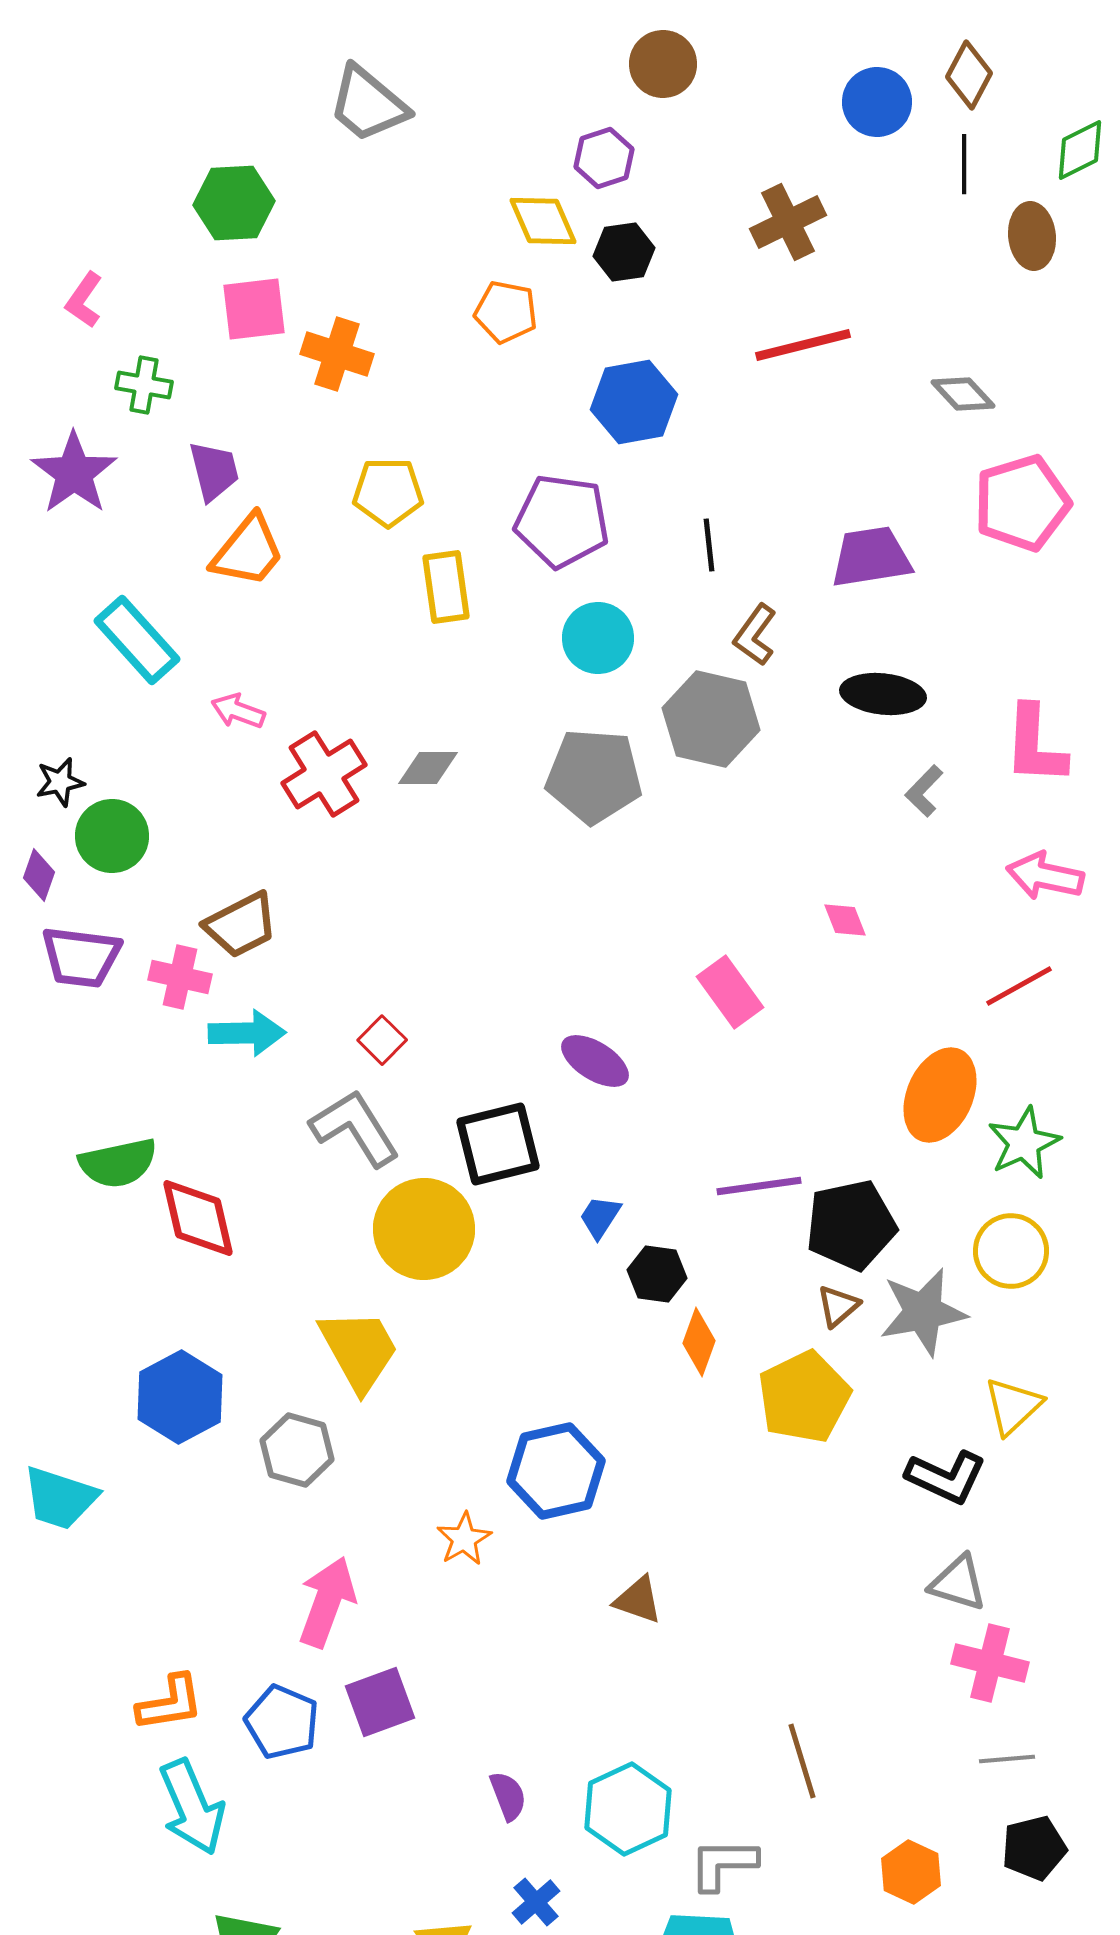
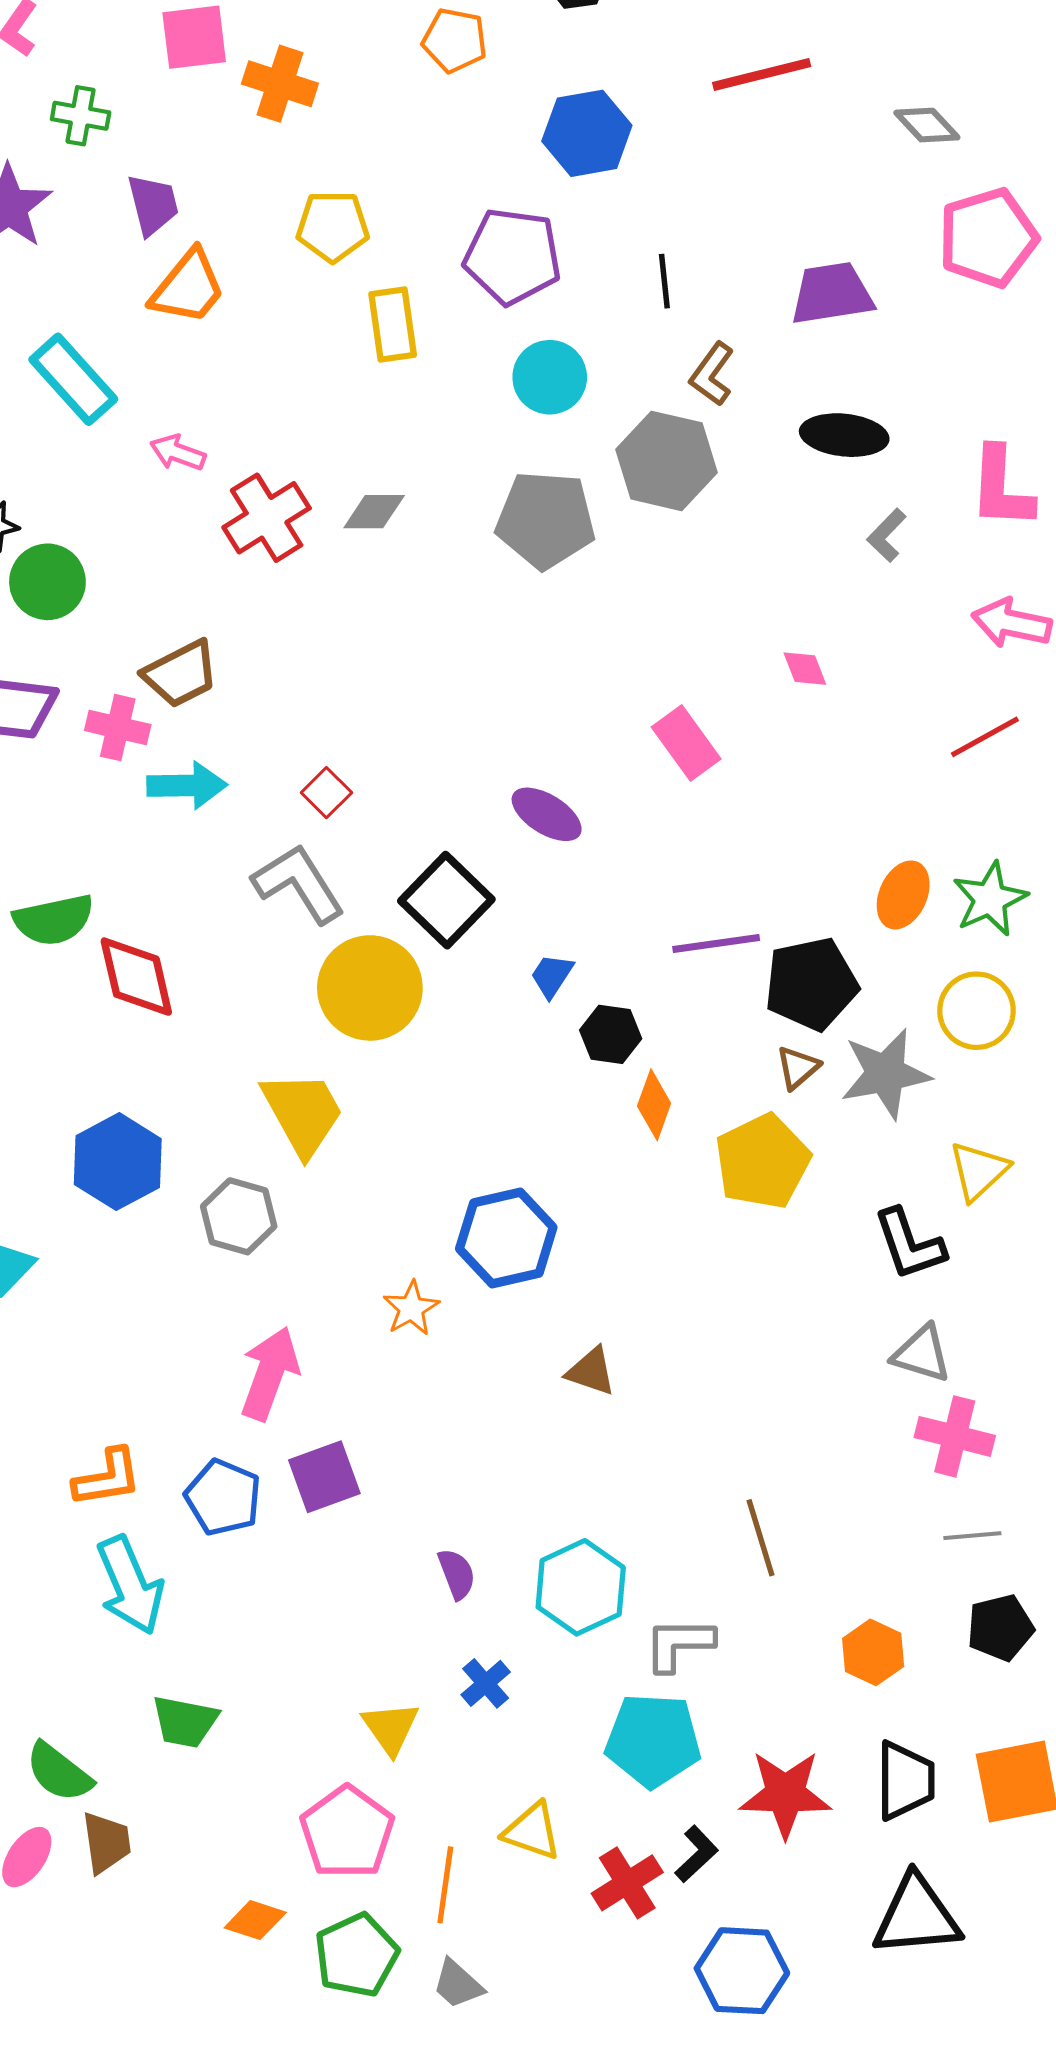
orange ellipse: (940, 1095) -> (903, 895), moved, size x0.7
black square: (498, 1144) -> (446, 900), turned -32
black L-shape: (946, 1477) -> (909, 1244), turned 46

